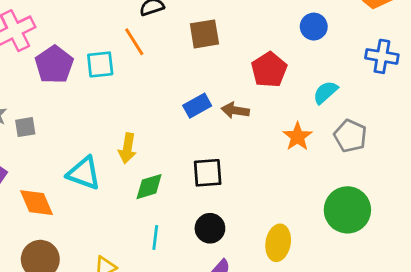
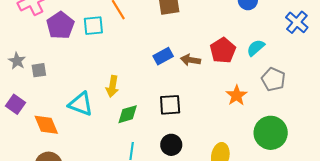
blue cross: (382, 56) -> (297, 22), turned 30
red pentagon: (269, 70) -> (223, 50), moved
orange star: (298, 137) -> (237, 95), moved

